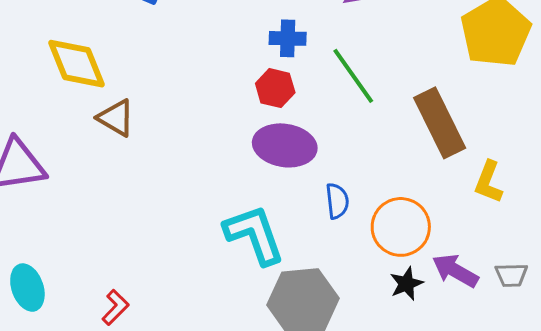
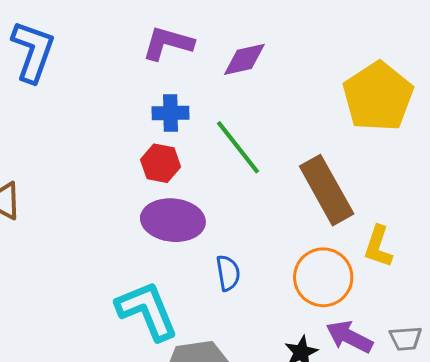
orange circle: (401, 227) -> (323, 277), moved

